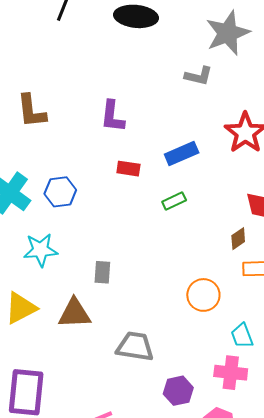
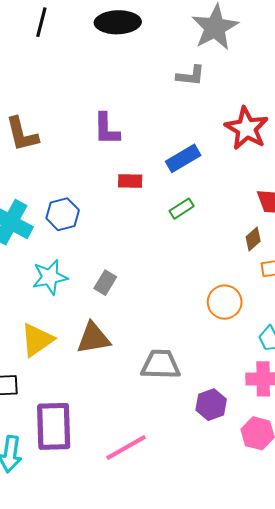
gray rectangle: (102, 272) -> (105, 283), moved, turned 35

